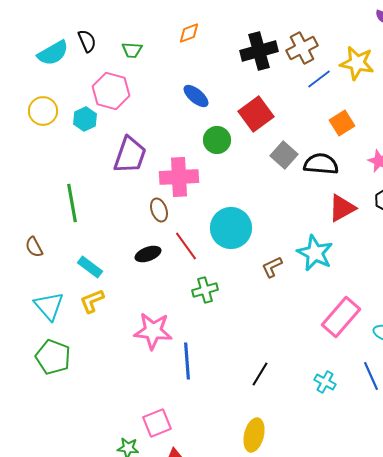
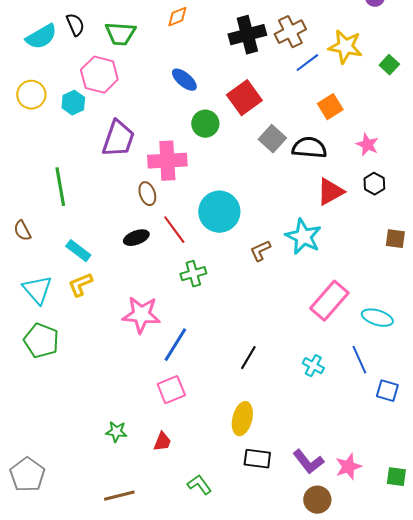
green trapezoid: (132, 50) -> (120, 34), size x1.5
blue line: (187, 361) -> (175, 345), turned 36
pink square: (157, 423) -> (171, 390), moved

